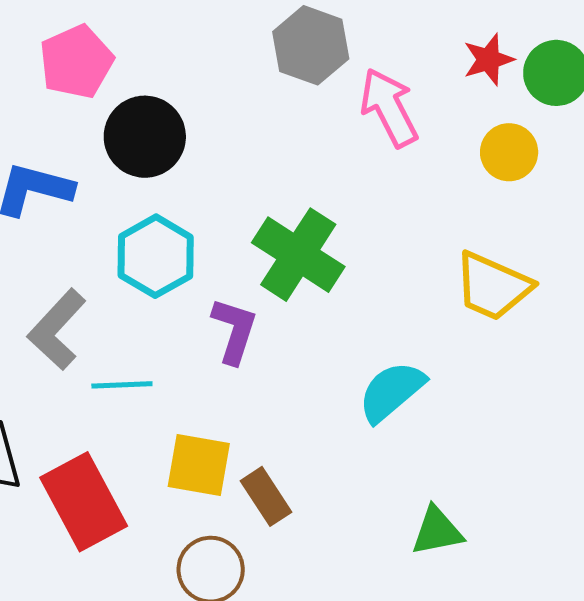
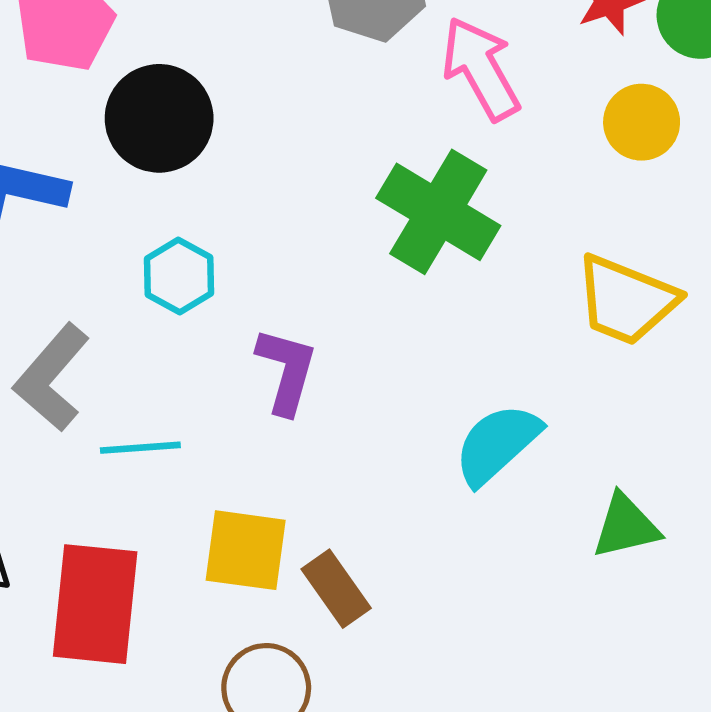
green cross: (298, 255) -> (438, 212), moved
cyan hexagon: (156, 256) -> (179, 276), size x0.7
red rectangle: (84, 502) -> (95, 604), turned 36
green triangle: (437, 531) -> (626, 526), moved

